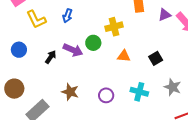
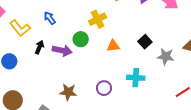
blue arrow: (67, 16) -> (50, 18), turned 136
black arrow: (51, 57) -> (39, 47), moved
gray star: (173, 87) -> (166, 56), moved

